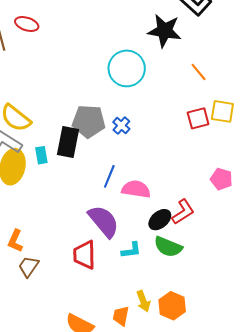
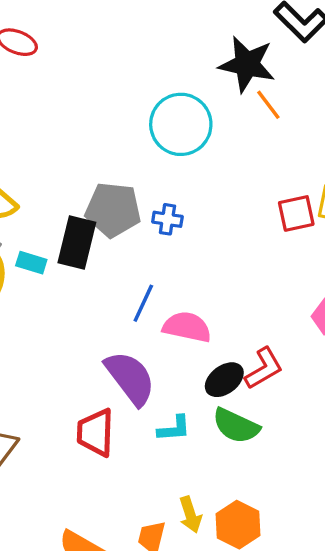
orange line: (199, 72) -> (268, 105), moved
blue cross: (121, 126) -> (167, 219), turned -36
cyan rectangle: (41, 155) -> (31, 263), turned -66

